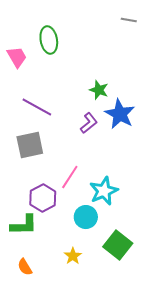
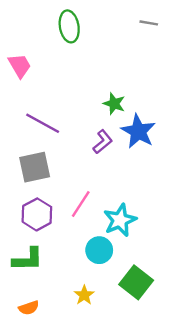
green ellipse: (49, 40) -> (69, 26), moved
purple hexagon: (43, 198) -> (37, 214), moved
orange semicircle: (25, 267) -> (29, 308), turned -78

